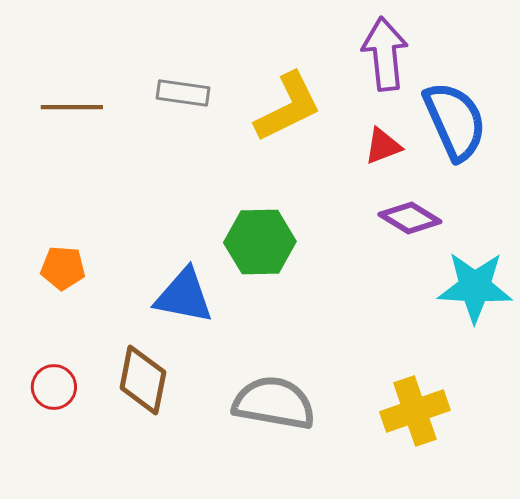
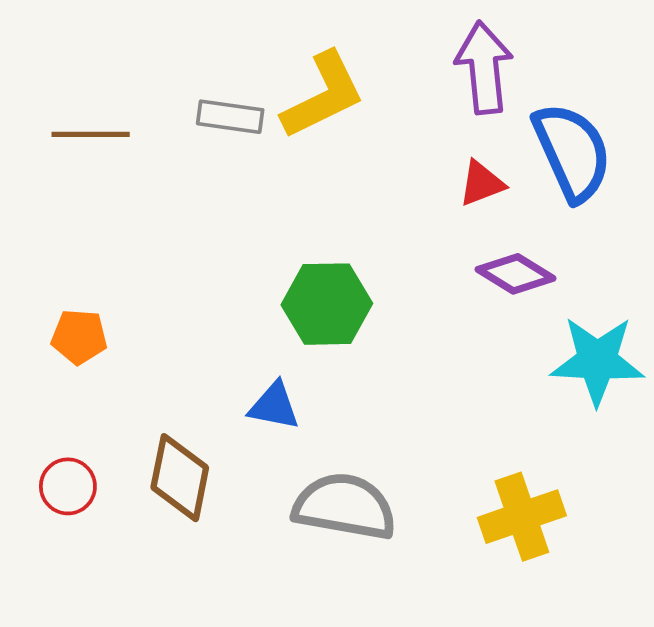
yellow L-shape: (288, 107) -> (323, 95), moved
blue triangle: (184, 296) -> (274, 406), moved, size x0.7

